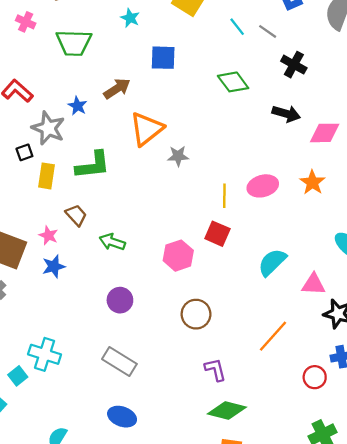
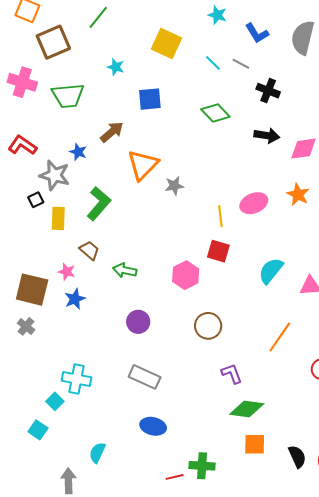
pink cross: (26, 22) -> (22, 82), size x1.6
green L-shape: (93, 165) -> (99, 204), turned -36

